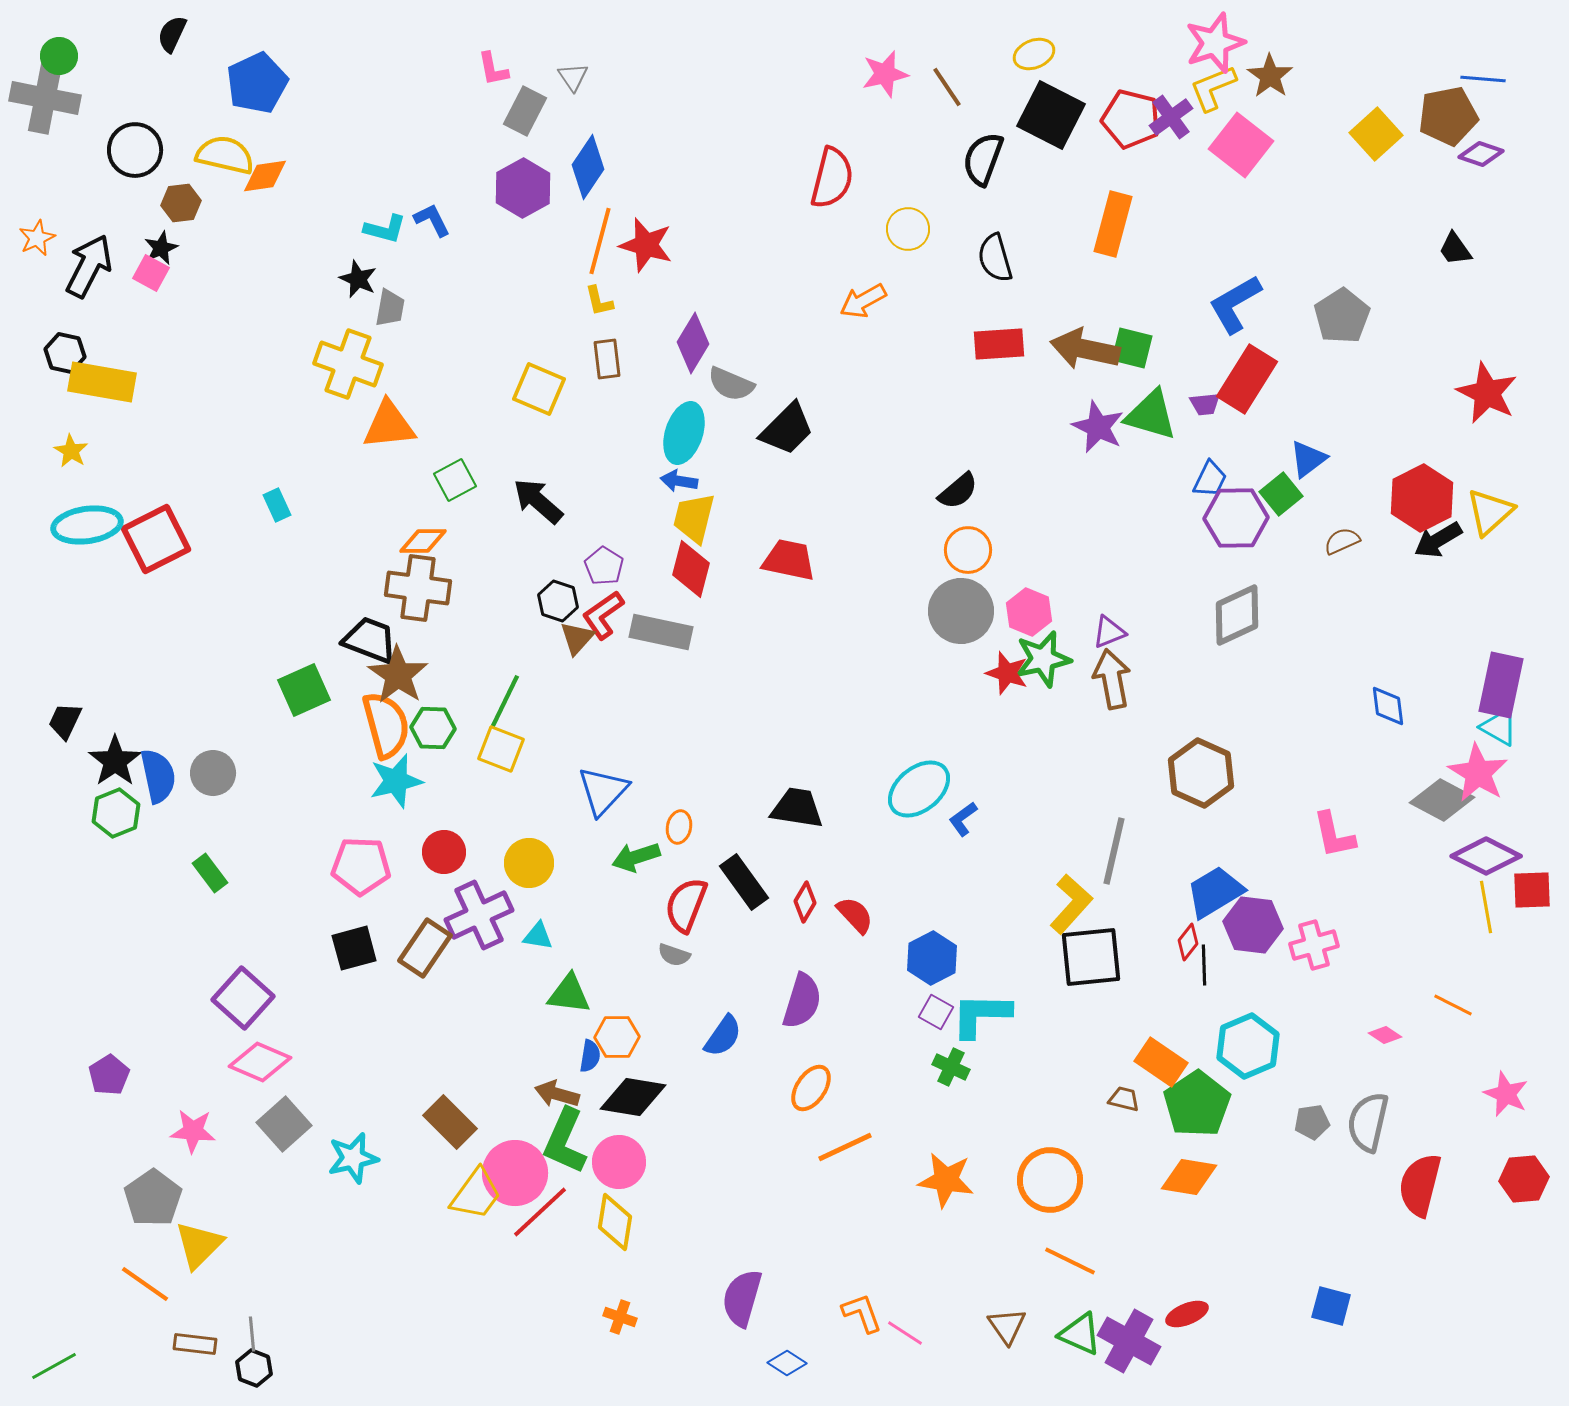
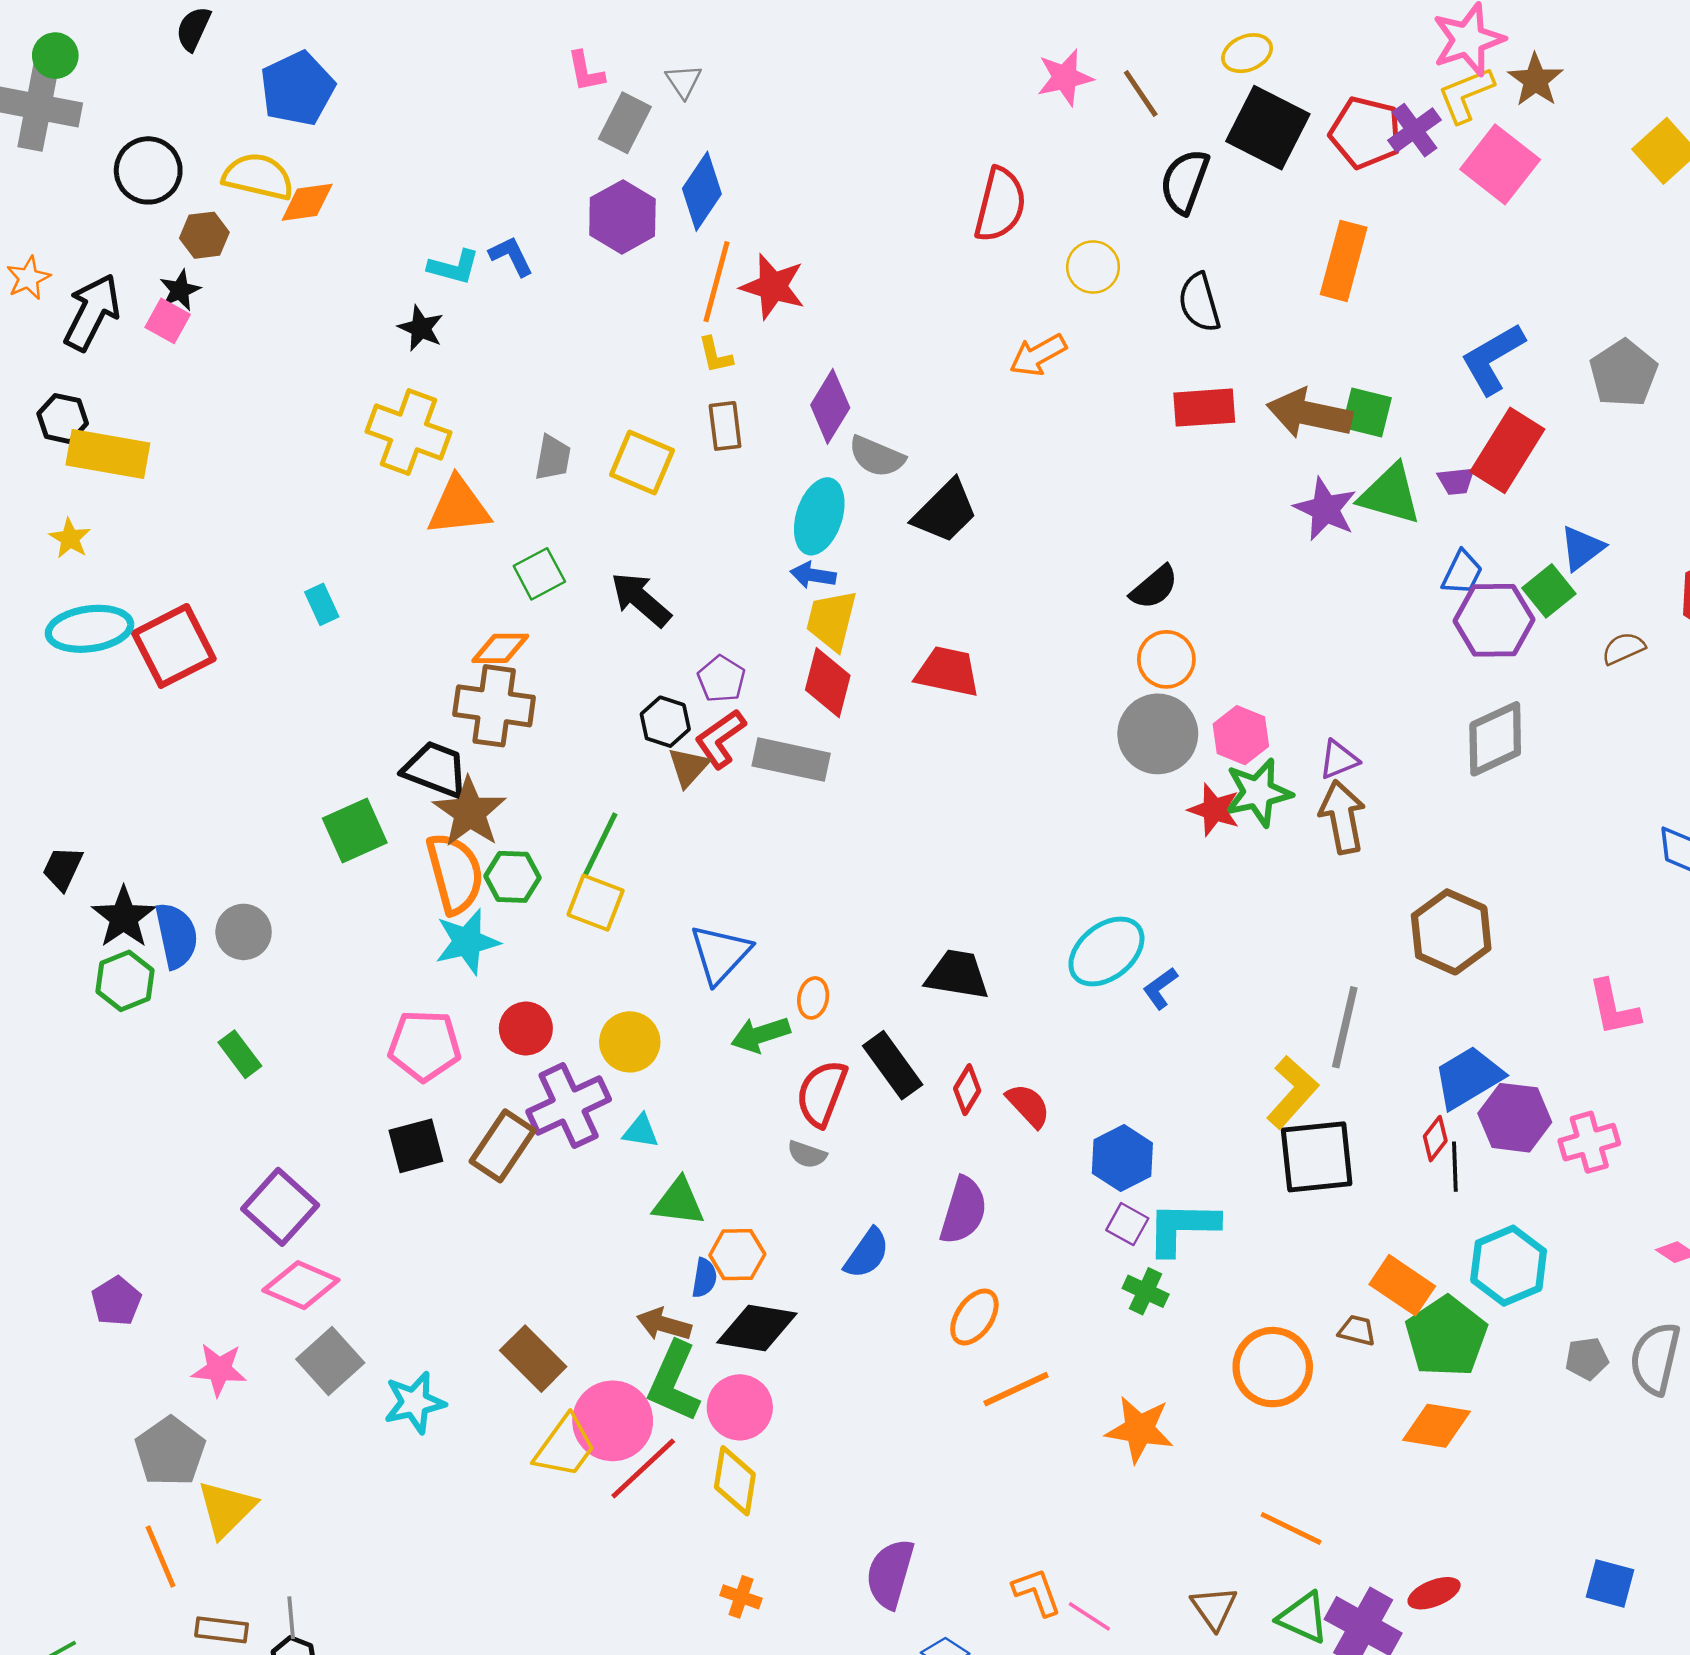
gray trapezoid: (390, 308) -> (553, 458), moved
orange circle: (1050, 1180) -> (1273, 1367), moved
orange line: (145, 1284) -> (160, 1557), turned 32

